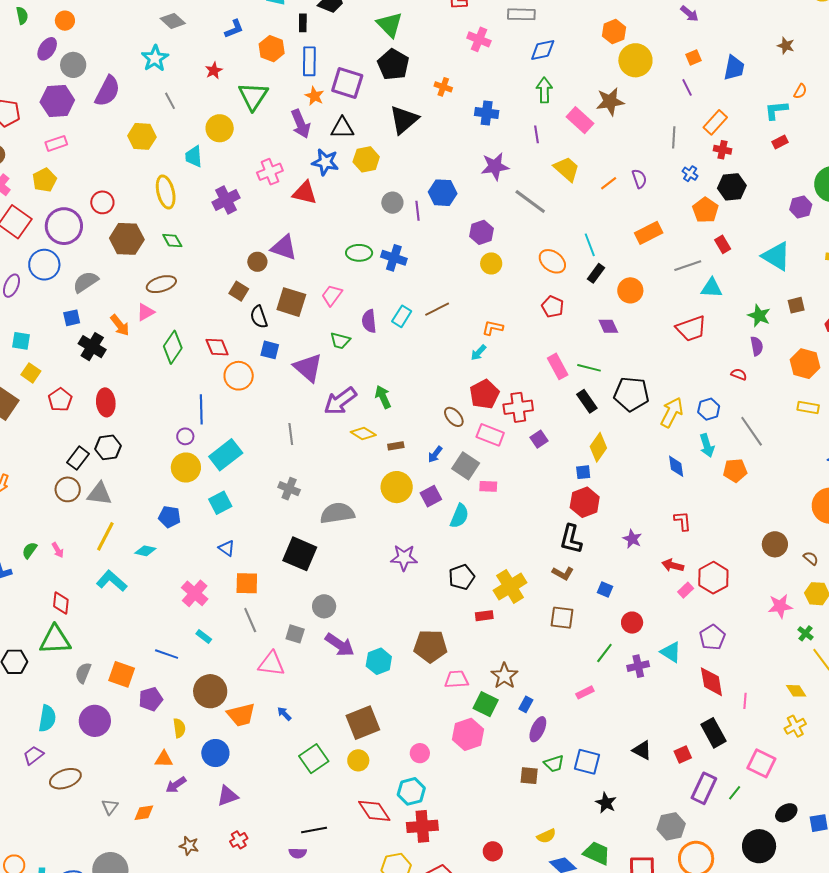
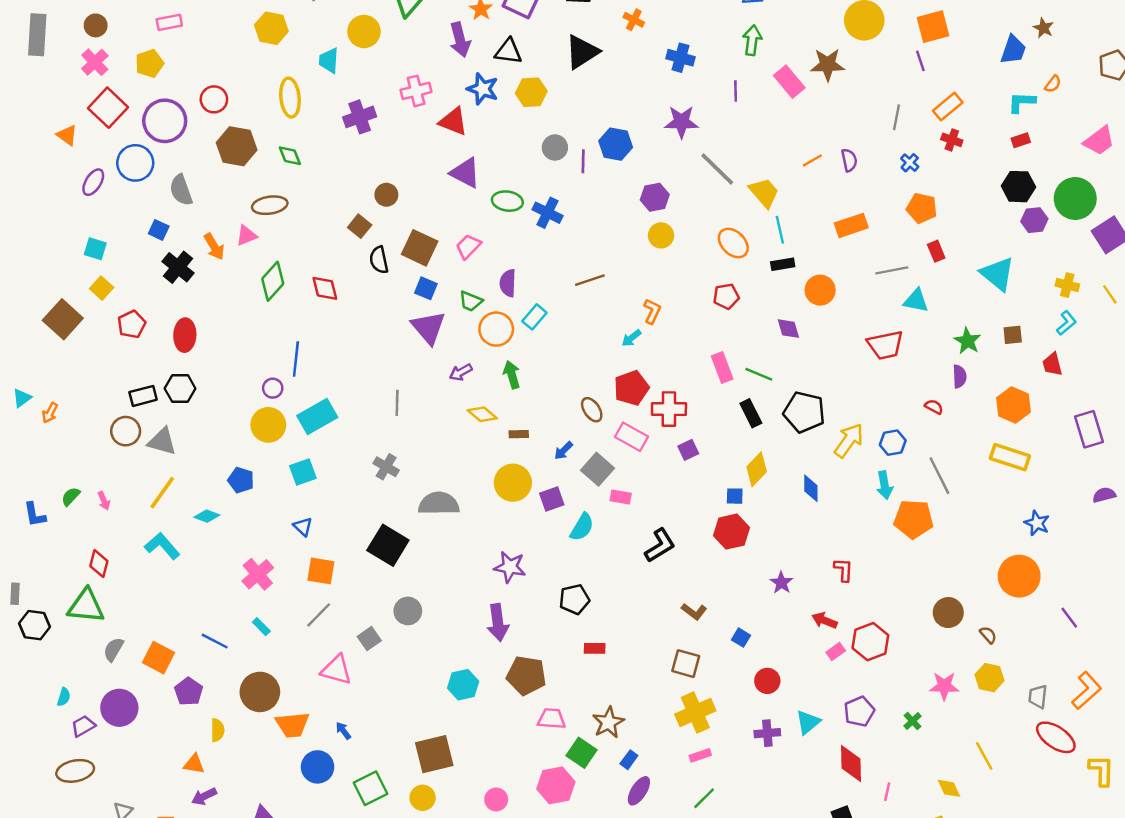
orange square: (694, 57) -> (933, 27), size x1.8
blue trapezoid: (734, 68) -> (1013, 50), moved
yellow trapezoid: (567, 169) -> (764, 193), moved
black hexagon: (732, 187) -> (1018, 187), moved
orange pentagon: (705, 210) -> (922, 208), turned -30
purple triangle: (284, 248) -> (465, 173), moved
black rectangle: (596, 273) -> (783, 264), turned 36
gray semicircle: (86, 282) -> (181, 190), turned -84
red pentagon: (553, 307) -> (726, 296), turned 30
cyan rectangle: (402, 316) -> (534, 317), moved
blue square: (72, 318) -> (159, 230), turned 30
orange L-shape: (493, 328) -> (652, 311), turned 95
blue square: (270, 350) -> (426, 288), moved
orange circle: (239, 376) -> (496, 329), moved
purple arrow: (340, 401) -> (461, 372), size x0.6
yellow rectangle: (808, 407) -> (1010, 457), size x1.5
black rectangle: (78, 458) -> (143, 396), turned 30
blue diamond: (676, 466) -> (811, 488), moved
orange pentagon: (735, 470) -> (914, 519), size x1.4
black L-shape: (571, 539) -> (660, 545), moved, turned -144
yellow cross: (510, 587) -> (695, 713), moved
gray line: (250, 620) -> (319, 615), turned 60
green cross: (805, 633) -> (912, 721), moved
gray square: (295, 634) -> (369, 639), turned 30
purple arrow: (340, 645) -> (498, 623), moved, turned 40
cyan triangle: (671, 652) -> (808, 722), turned 40
green line: (604, 653) -> (704, 798), moved
purple pentagon: (151, 699) -> (189, 692), turned -30
cyan semicircle: (47, 718) -> (64, 697), size x0.6
blue circle: (215, 753) -> (318, 767), moved
purple trapezoid: (33, 755) -> (83, 726), moved

